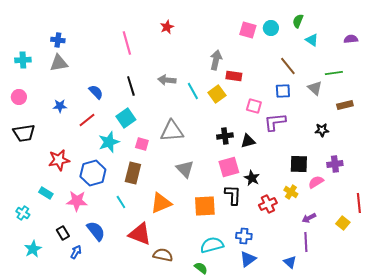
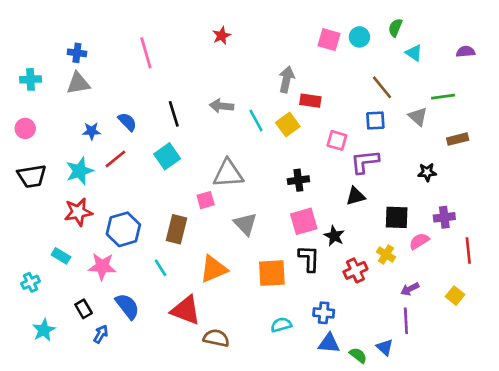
pink line: (127, 43) -> (146, 53), moved
blue star: (60, 106) -> (92, 131), moved
black triangle: (248, 141) -> (355, 196), moved
cyan star: (109, 142) -> (80, 171), moved
pink square: (142, 144) -> (206, 200), moved, turned -32
red line: (359, 203) -> (468, 250), moved
cyan cross: (23, 213) -> (31, 282), turned 32
cyan semicircle: (212, 245) -> (281, 325), size x0.7
blue triangle: (248, 259) -> (329, 343), turned 42
green semicircle: (201, 268) -> (358, 355), moved

